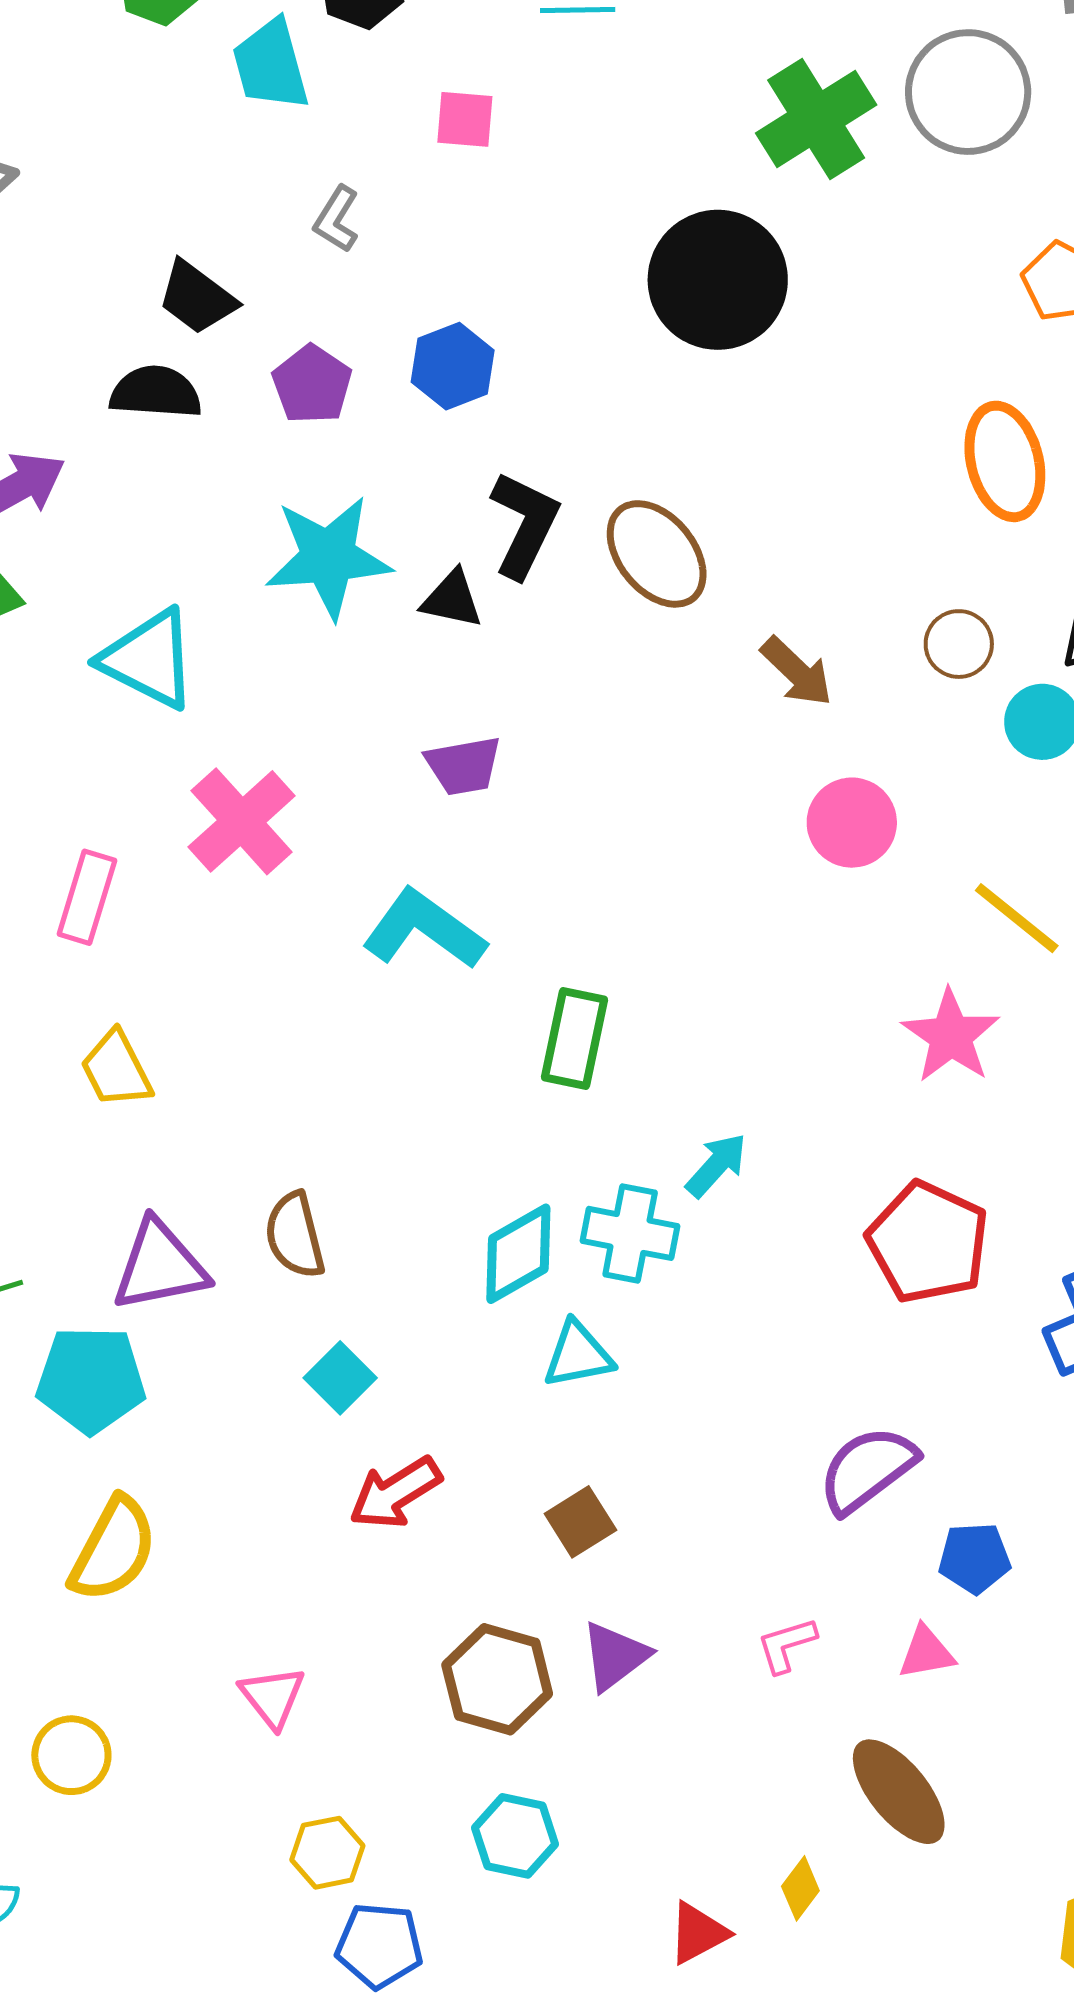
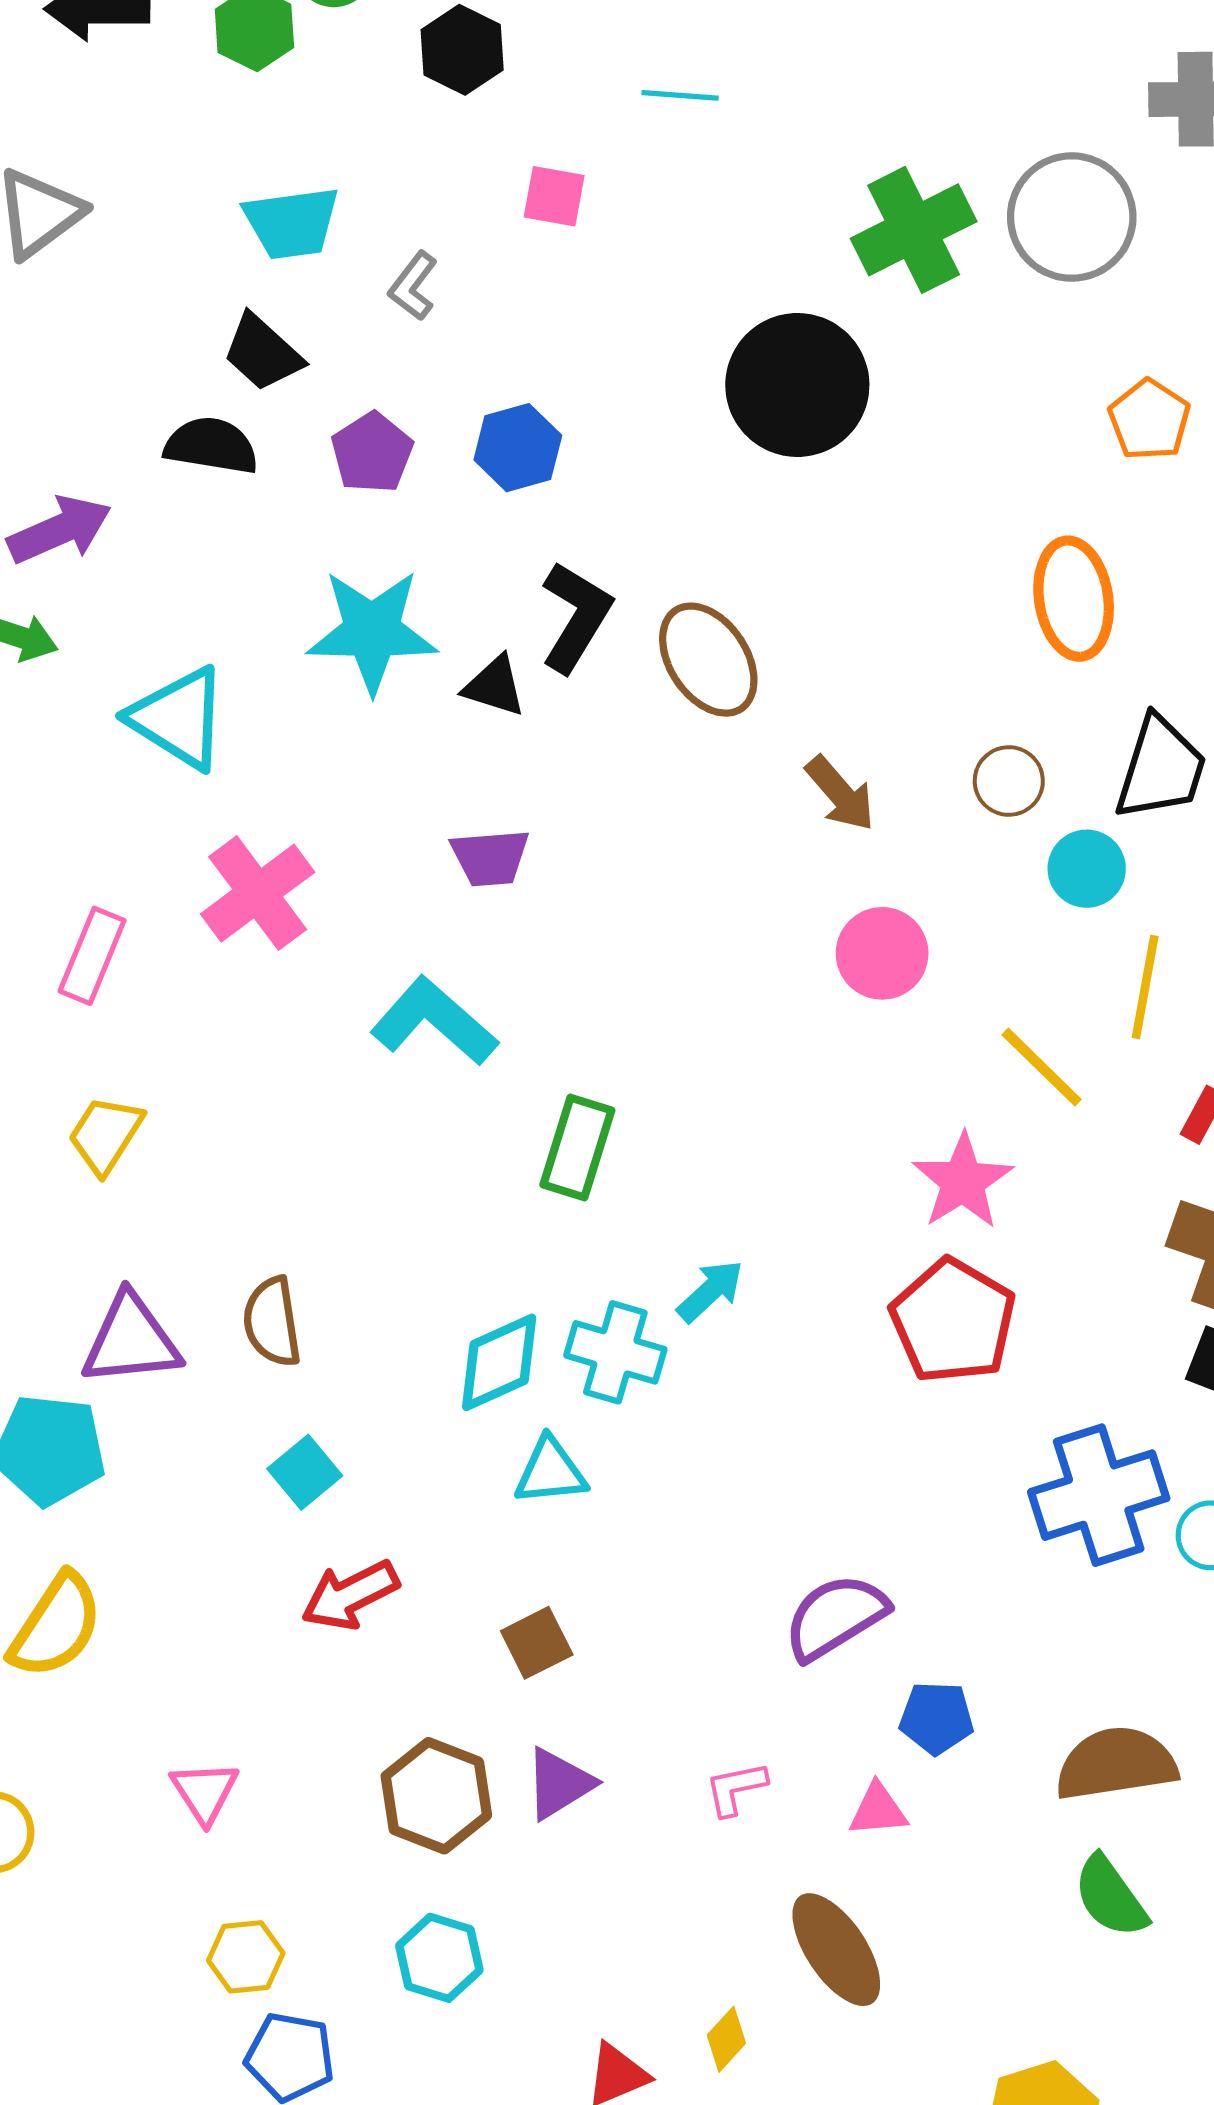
cyan trapezoid: (271, 65) -> (292, 223), moved, turned -88
yellow trapezoid: (116, 1069) -> (105, 1135), turned 54
red pentagon: (928, 1242) -> (953, 1321), moved

